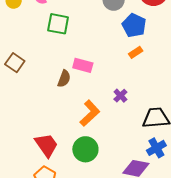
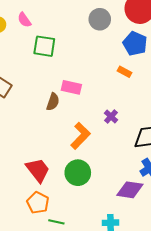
blue pentagon: (134, 25) -> (135, 44), moved
orange rectangle: (136, 52) -> (124, 72), turned 64

